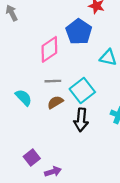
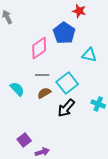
black arrow: (81, 120) -> (66, 108), turned 36

